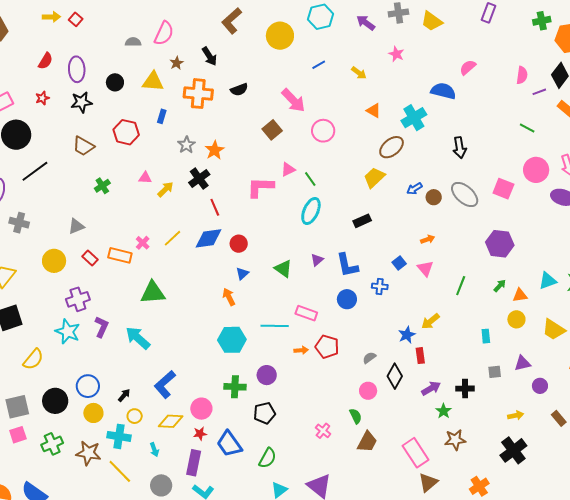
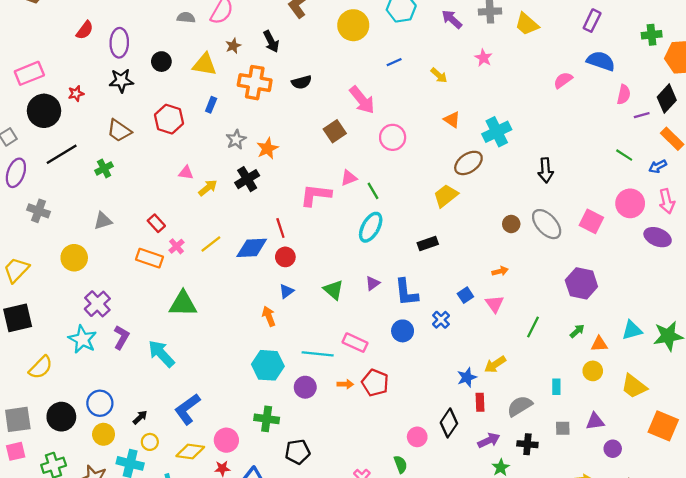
blue semicircle: (443, 91) -> (601, 61), moved
red star: (42, 98) -> (76, 94), moved
green cross: (102, 186) -> (104, 168), moved
blue arrow: (414, 189) -> (658, 166), moved
red line: (215, 207) -> (280, 228), moved
red rectangle: (90, 258) -> (156, 223), moved
blue cross: (380, 286) -> (441, 320), turned 35
purple cross: (78, 299) -> (97, 304), turned -30
gray semicircle: (369, 358) -> (520, 406), moved, size x1.6
purple circle: (267, 375) -> (305, 387), moved

